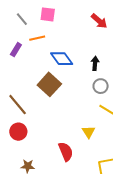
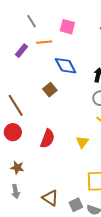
pink square: (48, 14) -> (67, 27), moved
brown square: (49, 84) -> (50, 90), size x0.6
red semicircle: (66, 152) -> (47, 139), moved, turned 36

